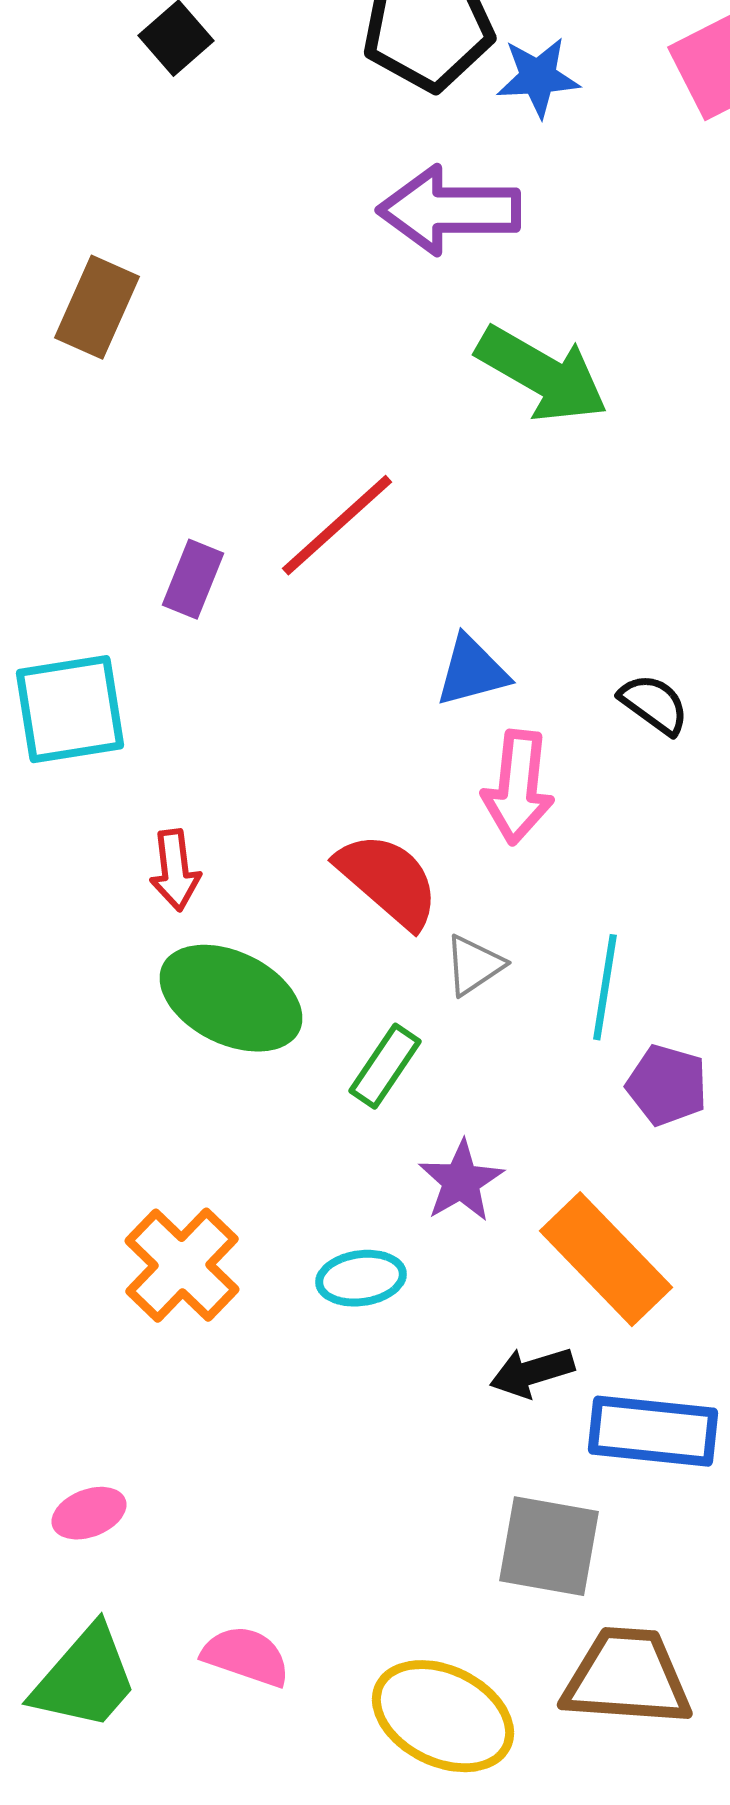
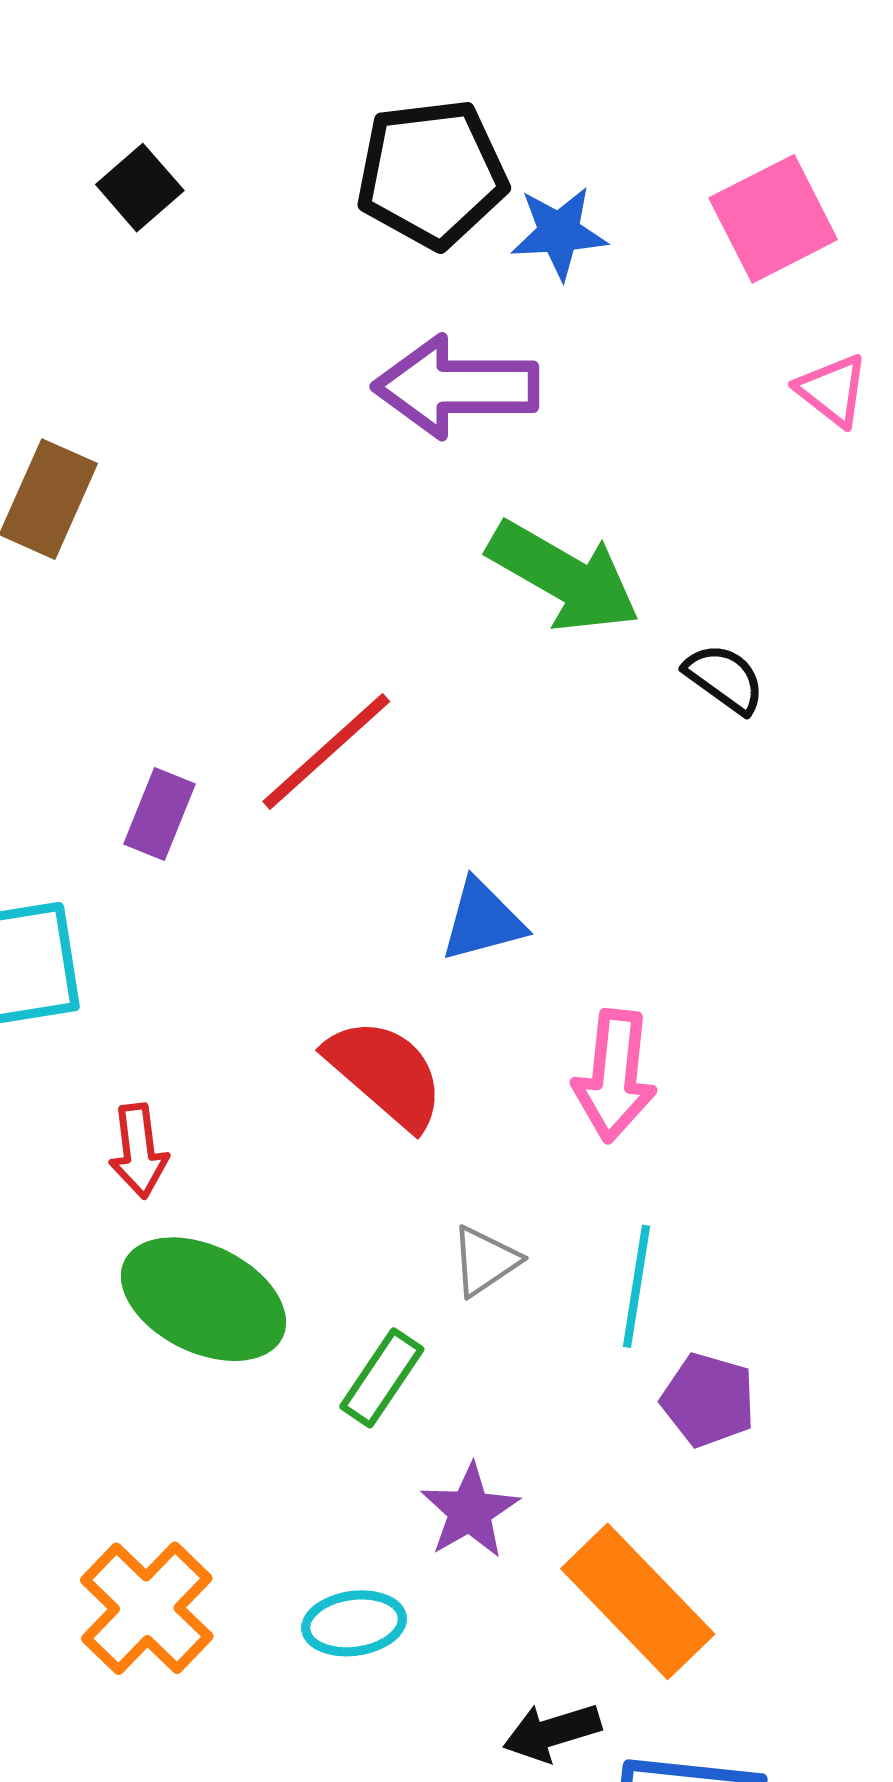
black semicircle: (654, 704) -> (725, 679), moved
pink arrow: (518, 787) -> (615, 1076), moved
red semicircle: (388, 880) -> (385, 1073), moved

